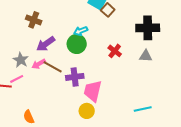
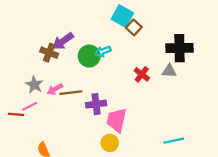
brown cross: (34, 20) -> (49, 53), moved
purple arrow: (46, 44) -> (63, 41), moved
green circle: (77, 44) -> (89, 56), moved
gray triangle: (146, 56) -> (169, 71), moved
brown line: (53, 67) -> (71, 93), turned -36

